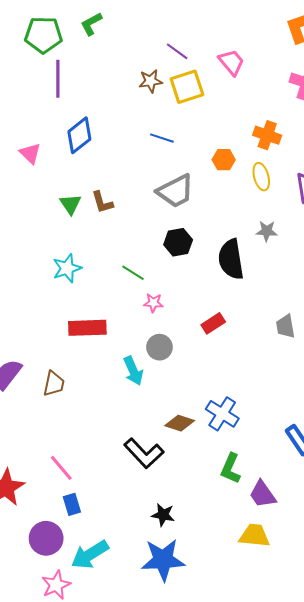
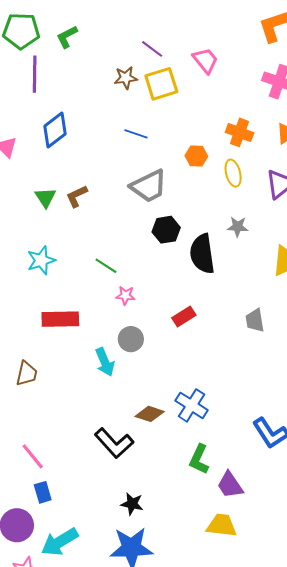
green L-shape: (91, 24) -> (67, 37), moved
brown L-shape: (102, 202) -> (77, 196), turned 80
black hexagon: (178, 242) -> (166, 230), moved

